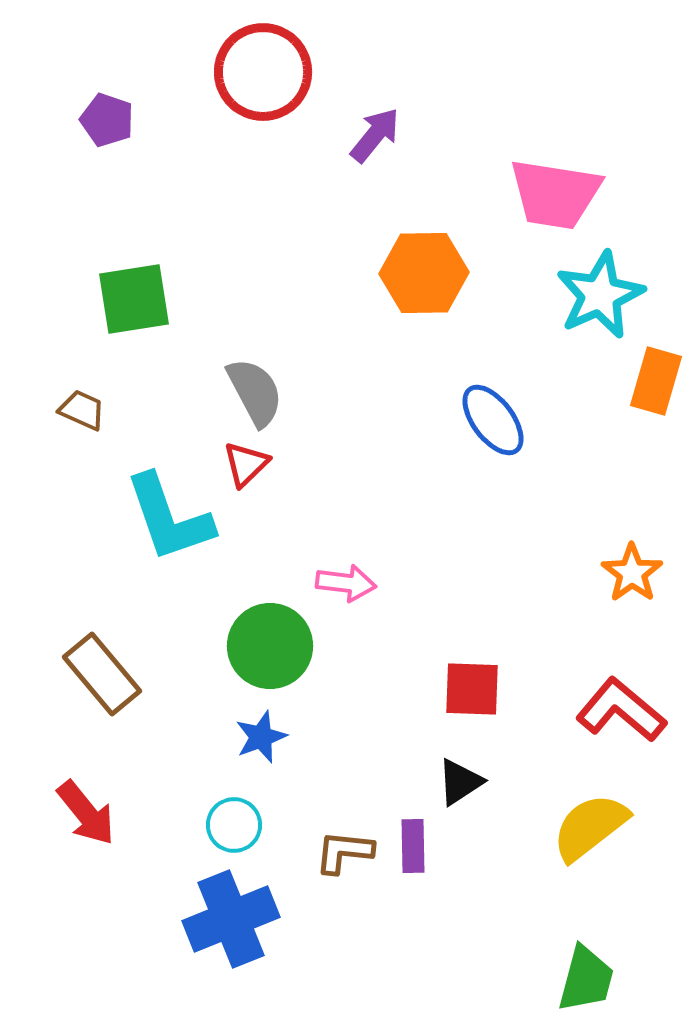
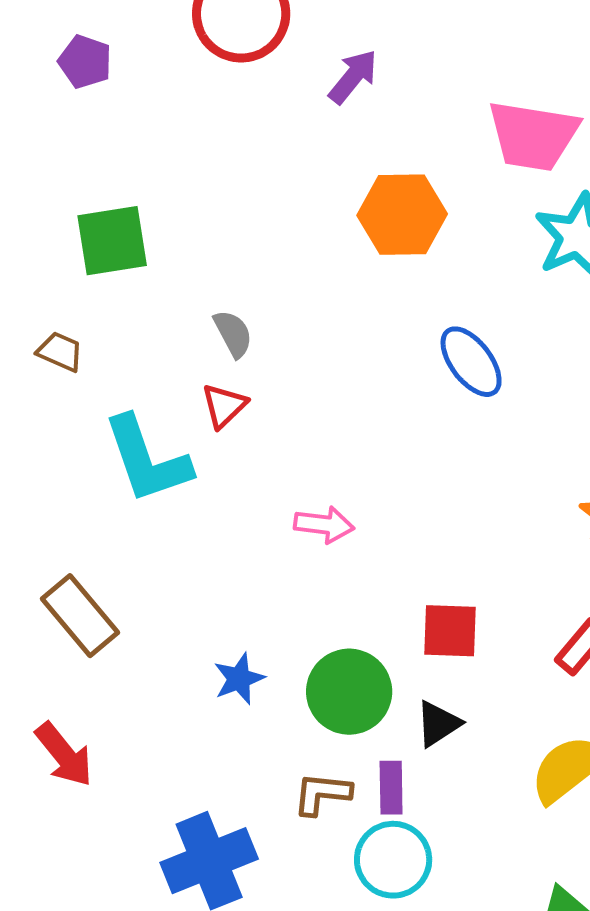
gray semicircle: (255, 392) -> (233, 334), size x0.7
green circle: (270, 646) -> (349, 692), moved
cyan circle: (234, 825) -> (393, 860), moved, size x1.4

